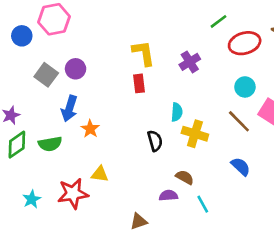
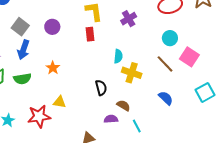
purple circle: (76, 69) -> (52, 27), moved
blue arrow: (69, 108) -> (23, 50), moved
black semicircle: (155, 141) -> (101, 88), moved

